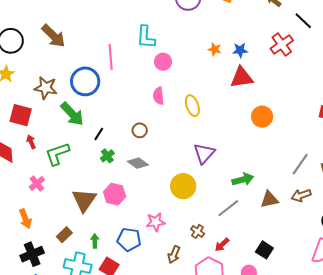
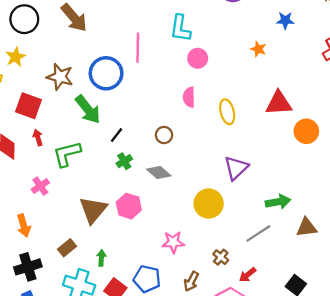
blue star: (240, 50) -> (285, 20), moved
red triangle: (242, 77) -> (279, 103), moved
blue pentagon: (129, 239) -> (147, 279), moved

